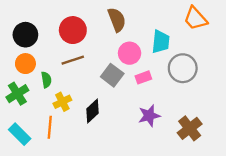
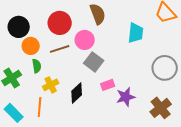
pink circle: (130, 53) -> (85, 40), moved
orange circle: (25, 64) -> (31, 46), moved
gray circle: (183, 68) -> (165, 68), moved
pink rectangle: (143, 77) -> (108, 85), moved

